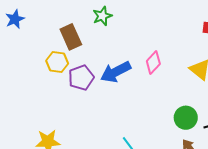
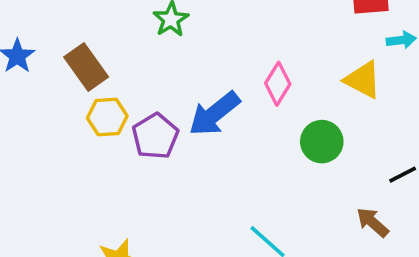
brown rectangle: (71, 37) -> (86, 67), moved
green circle: (186, 118) -> (322, 142), moved

